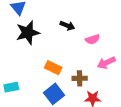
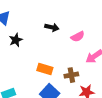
black star: (28, 33) -> (16, 40), size x0.6

